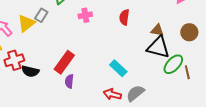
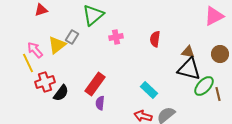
black semicircle: (30, 71) -> (61, 93), turned -66

